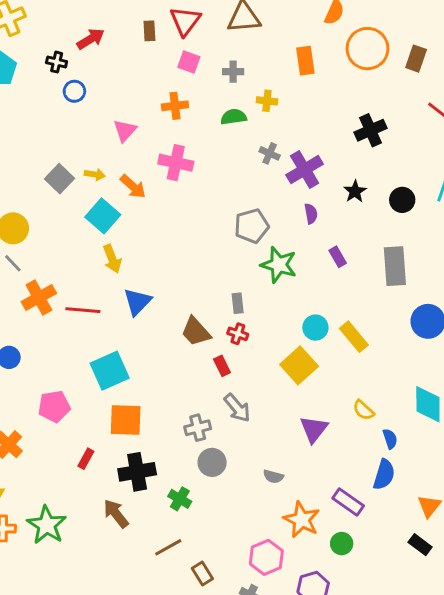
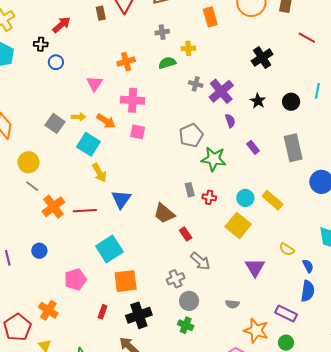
pink square: (189, 62) -> (138, 132), moved
red cross: (238, 334) -> (209, 197), moved
green cross: (180, 499) -> (186, 325), moved

